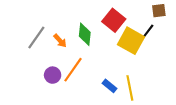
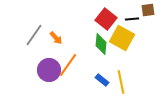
black line: (148, 31) -> (132, 19), moved, turned 48
green diamond: (85, 34) -> (101, 44), moved
purple circle: (53, 75) -> (49, 70), size x1.5

